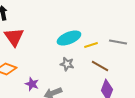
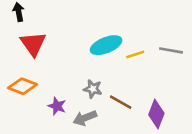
gray star: (67, 64) -> (93, 89), moved
brown line: (100, 66) -> (121, 102), moved

